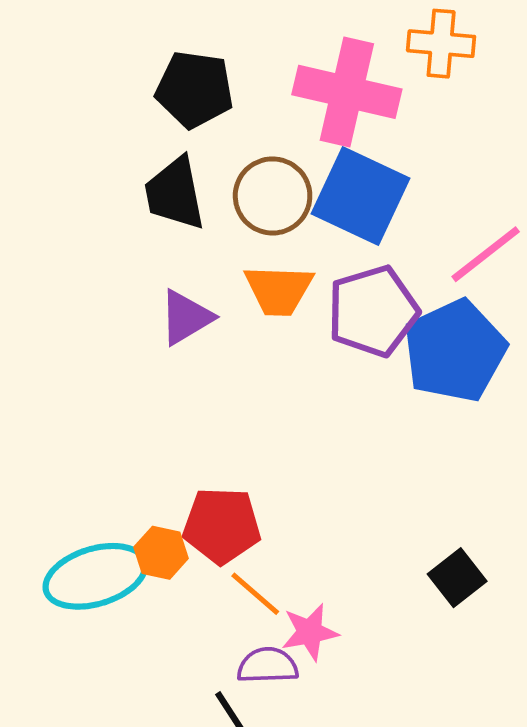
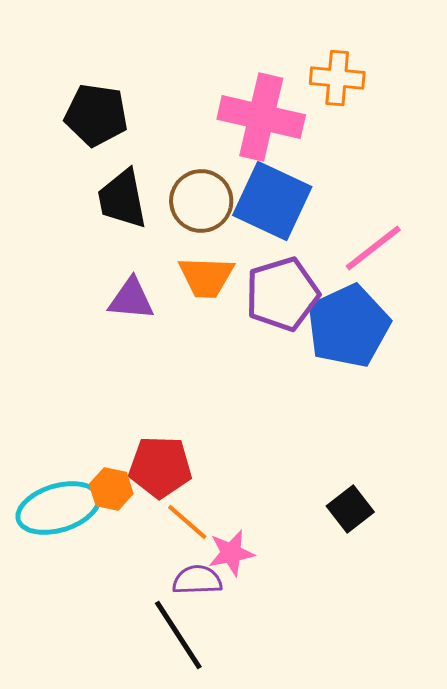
black pentagon: (195, 89) -> (96, 115), moved
purple triangle: (186, 317) -> (131, 299), turned 36

